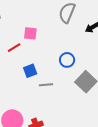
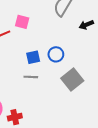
blue square: (30, 71) -> (33, 57), moved

